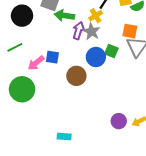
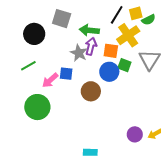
green arrow: (64, 15) -> (89, 30), moved
yellow cross: (96, 16) -> (128, 35), moved, size x1.6
gray star: (92, 31) -> (79, 53), moved
orange square: (130, 31) -> (111, 51), moved
cyan rectangle: (64, 137) -> (90, 152), moved

